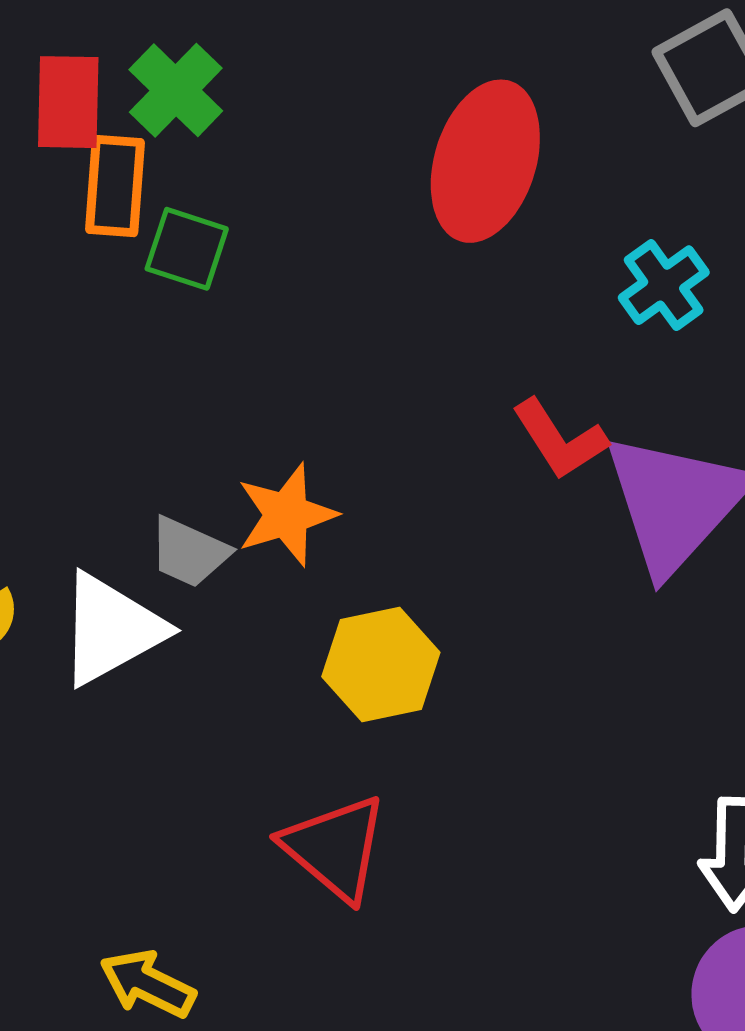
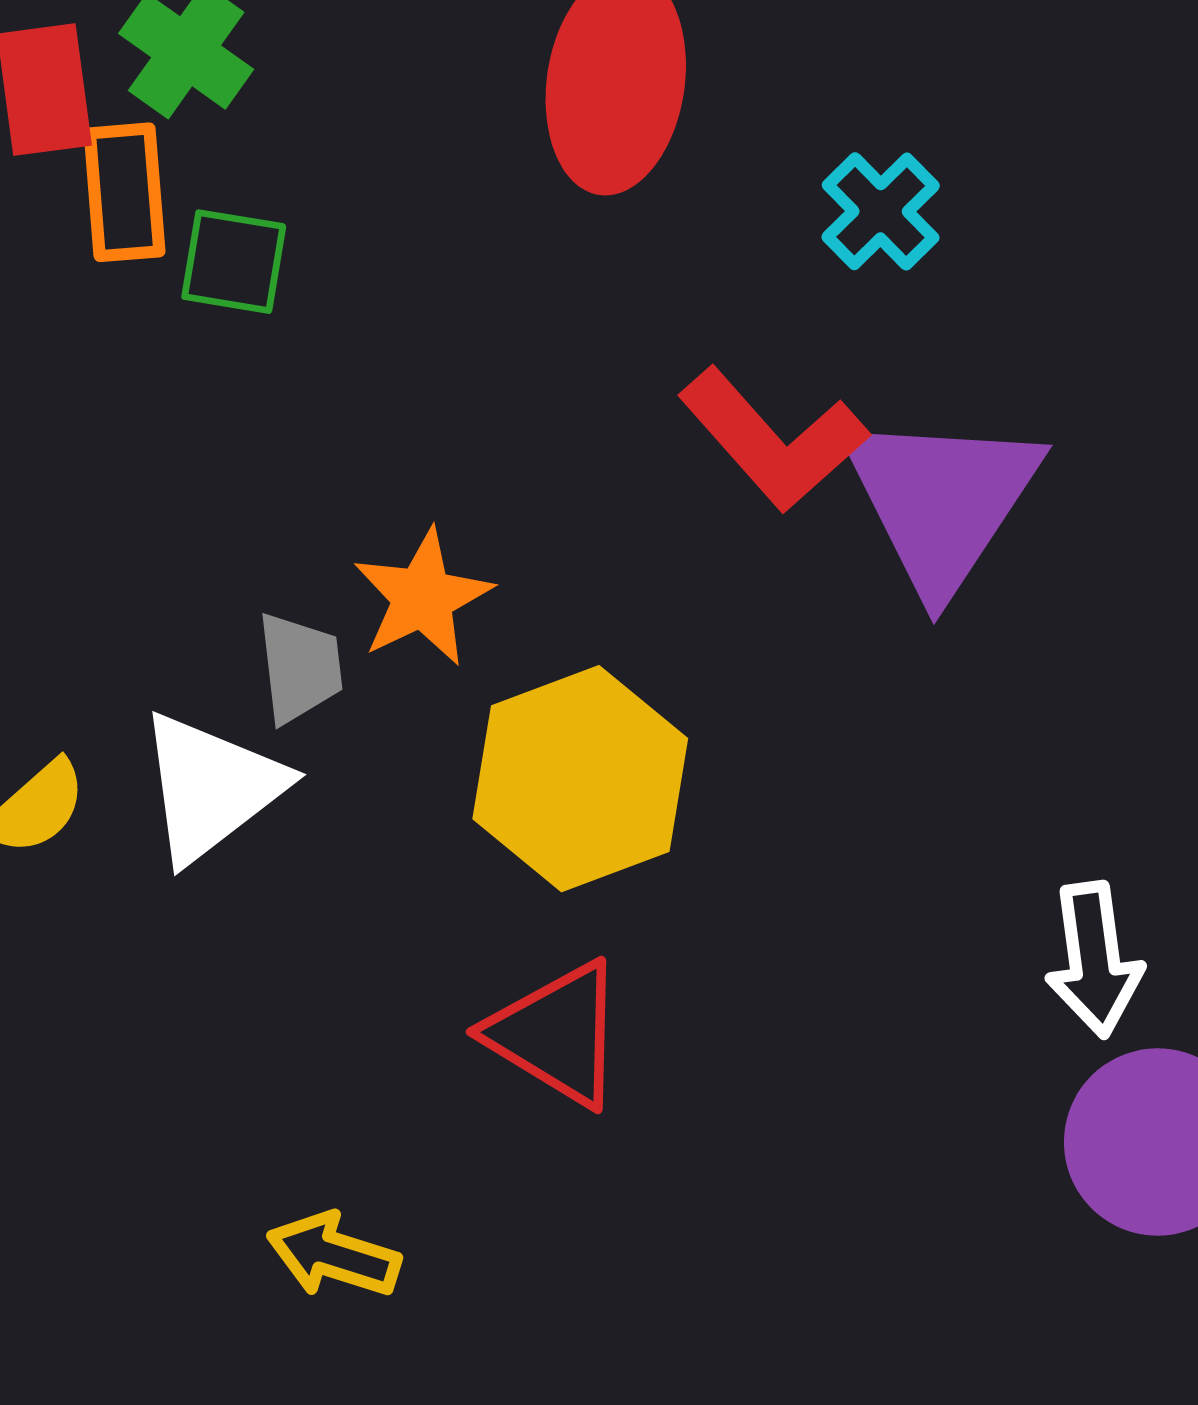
red L-shape: (560, 439) -> (773, 440), size x1.4
gray trapezoid: (189, 552) -> (300, 668), turned -112
yellow hexagon: (381, 665) -> (580, 779), size x1.4

